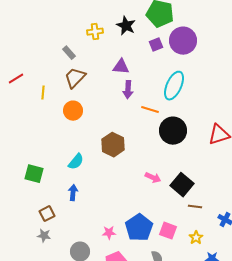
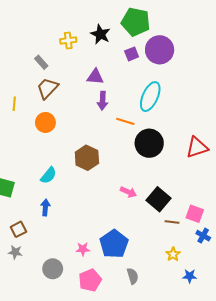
pink square: (168, 231) -> (195, 214), moved

